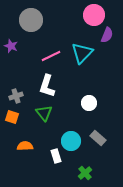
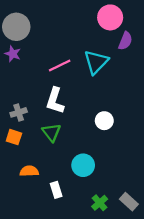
gray circle: (31, 20) -> (16, 27), moved
gray rectangle: (98, 138) -> (129, 202), moved
white rectangle: (56, 156) -> (56, 190), moved

